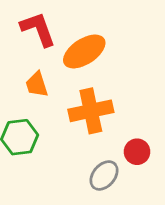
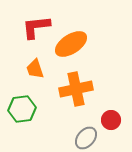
red L-shape: (38, 29) -> (36, 27), turned -76

